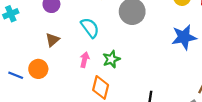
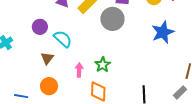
cyan semicircle: (90, 28) -> (63, 39), moved
orange circle: (38, 69) -> (49, 86), moved

